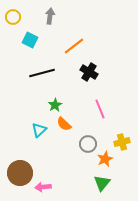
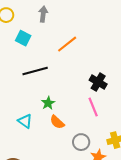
black cross: (89, 72) -> (98, 82), moved
cyan triangle: (39, 130) -> (25, 121), moved, turned -42

